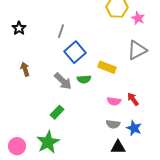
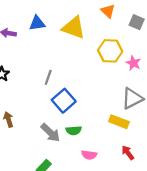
yellow rectangle: (107, 67) -> (119, 122), moved
pink semicircle: (114, 101) -> (89, 155), moved

